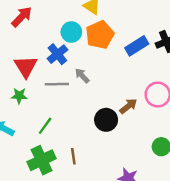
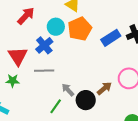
red arrow: (22, 17) -> (26, 16), moved
gray arrow: (82, 76) -> (68, 90), moved
green line: (45, 126) -> (56, 106), moved

